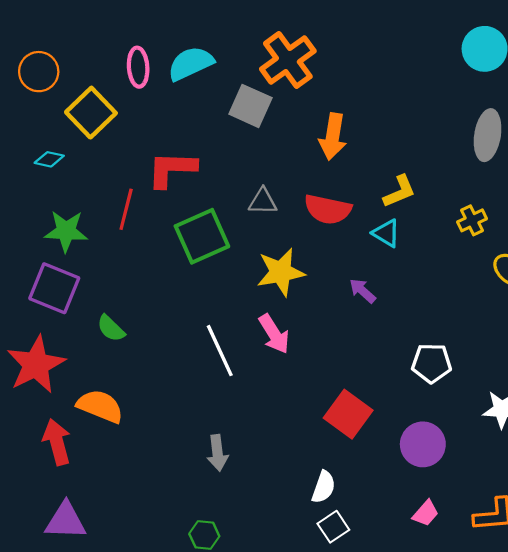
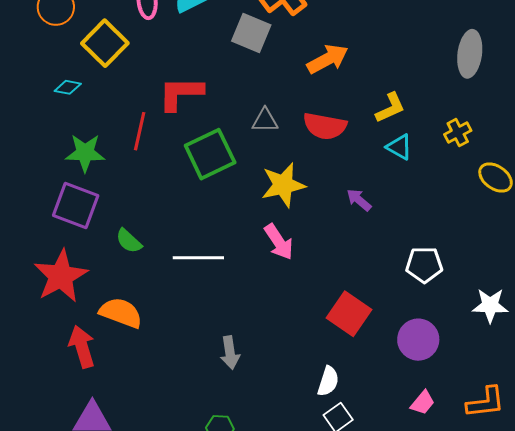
orange arrow: (333, 137) -> (328, 59), turned -126
cyan triangle: (386, 233) -> (399, 147), moved
white line: (220, 351) -> (198, 258), moved, turned -63

